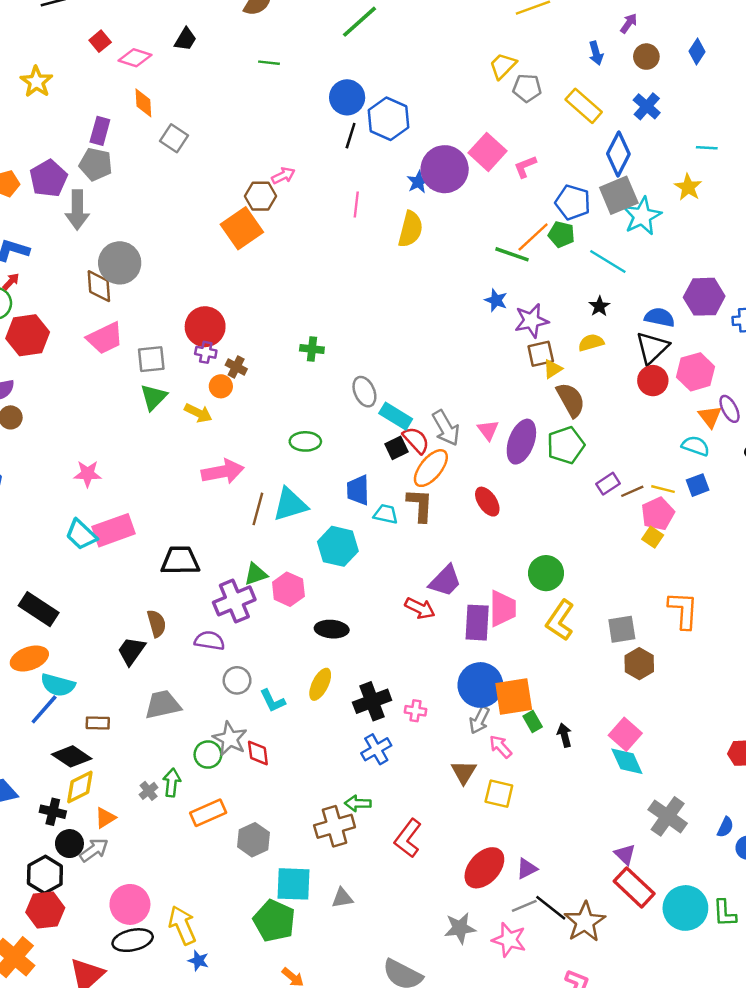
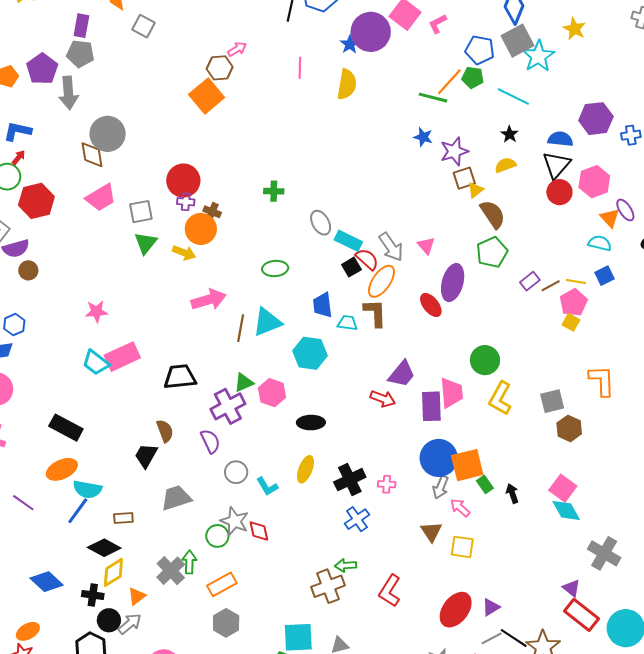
orange circle: (221, 386) -> (201, 229), size x1.6
purple ellipse: (521, 442) -> (453, 283), moved
purple semicircle: (210, 641) -> (210, 441), turned 60
gray cross: (149, 791) -> (171, 571), size x1.8
gray hexagon: (253, 840) -> (226, 623), moved

